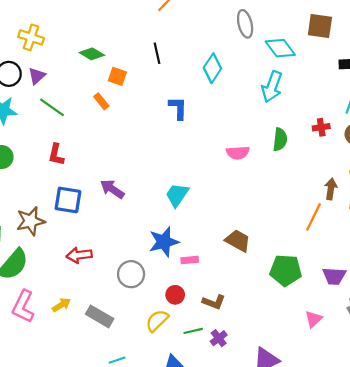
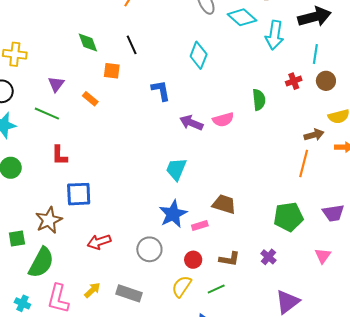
green diamond: (92, 54) -> (88, 43), moved, turned 50
cyan diamond: (212, 68) -> (199, 55), moved
purple triangle: (37, 76) -> (56, 84), moved
orange square: (117, 76) -> (112, 71), moved
cyan arrow: (272, 87) -> (275, 35), moved
purple arrow: (112, 189) -> (191, 123), moved
brown arrow: (331, 189) -> (314, 135), turned 78
brown trapezoid: (238, 241) -> (224, 204), moved
purple cross: (219, 338) -> (268, 257), moved

